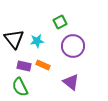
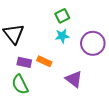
cyan star: (37, 41) -> (62, 36), moved
purple circle: (73, 46) -> (93, 43), moved

